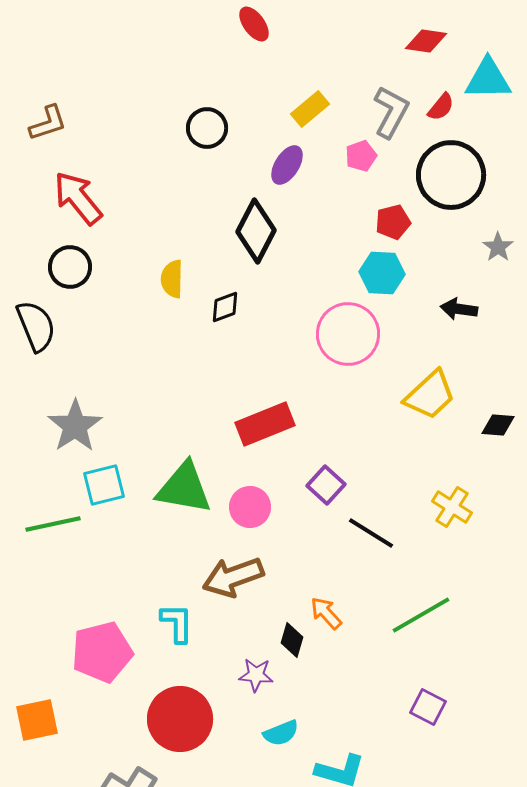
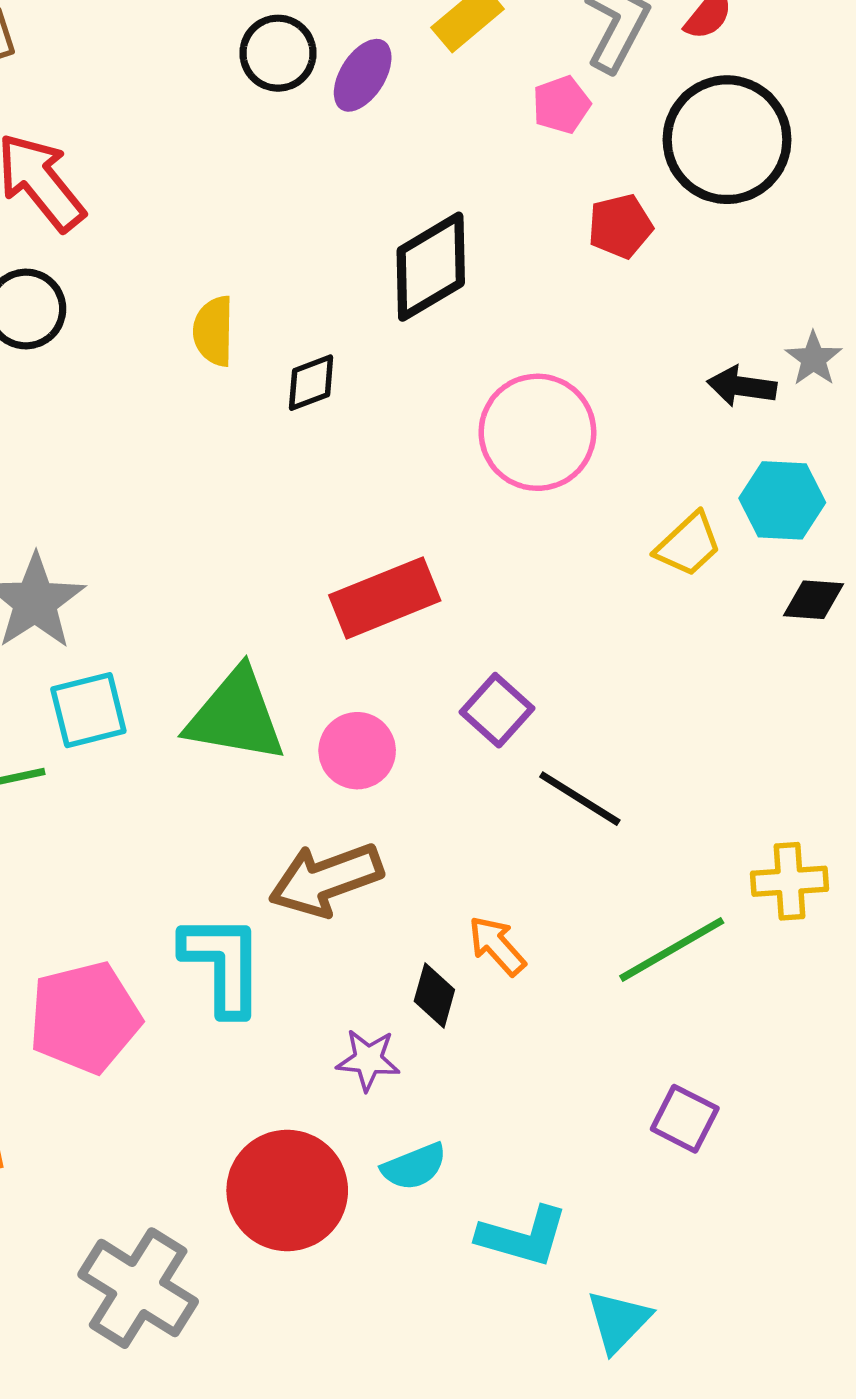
purple ellipse: (287, 165) -> (363, 75), moved
black diamond: (256, 231) -> (431, 267), moved, turned 32
gray star: (498, 247) -> (814, 359), moved
cyan hexagon: (382, 273) -> (782, 500), moved
yellow trapezoid: (430, 395) -> (688, 545), size x0.7
yellow cross: (452, 507) -> (790, 881), moved, turned -36
cyan L-shape: (177, 623) -> (223, 964), size x1.4
red circle: (180, 719) -> (287, 1190), moved

